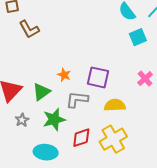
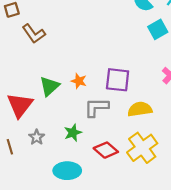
green triangle: (41, 92) -> (50, 86), moved
green star: (54, 119) -> (73, 133), size x0.7
red diamond: (81, 138) -> (106, 150), turned 65

